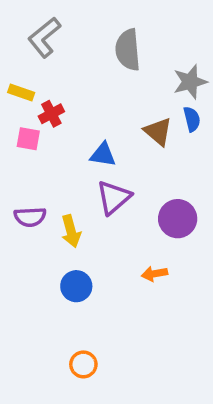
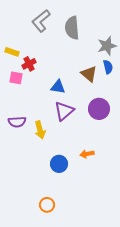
gray L-shape: (44, 37) -> (41, 21), moved
purple circle: (178, 219) -> (99, 109), moved
blue circle: (76, 286) -> (59, 164), moved

